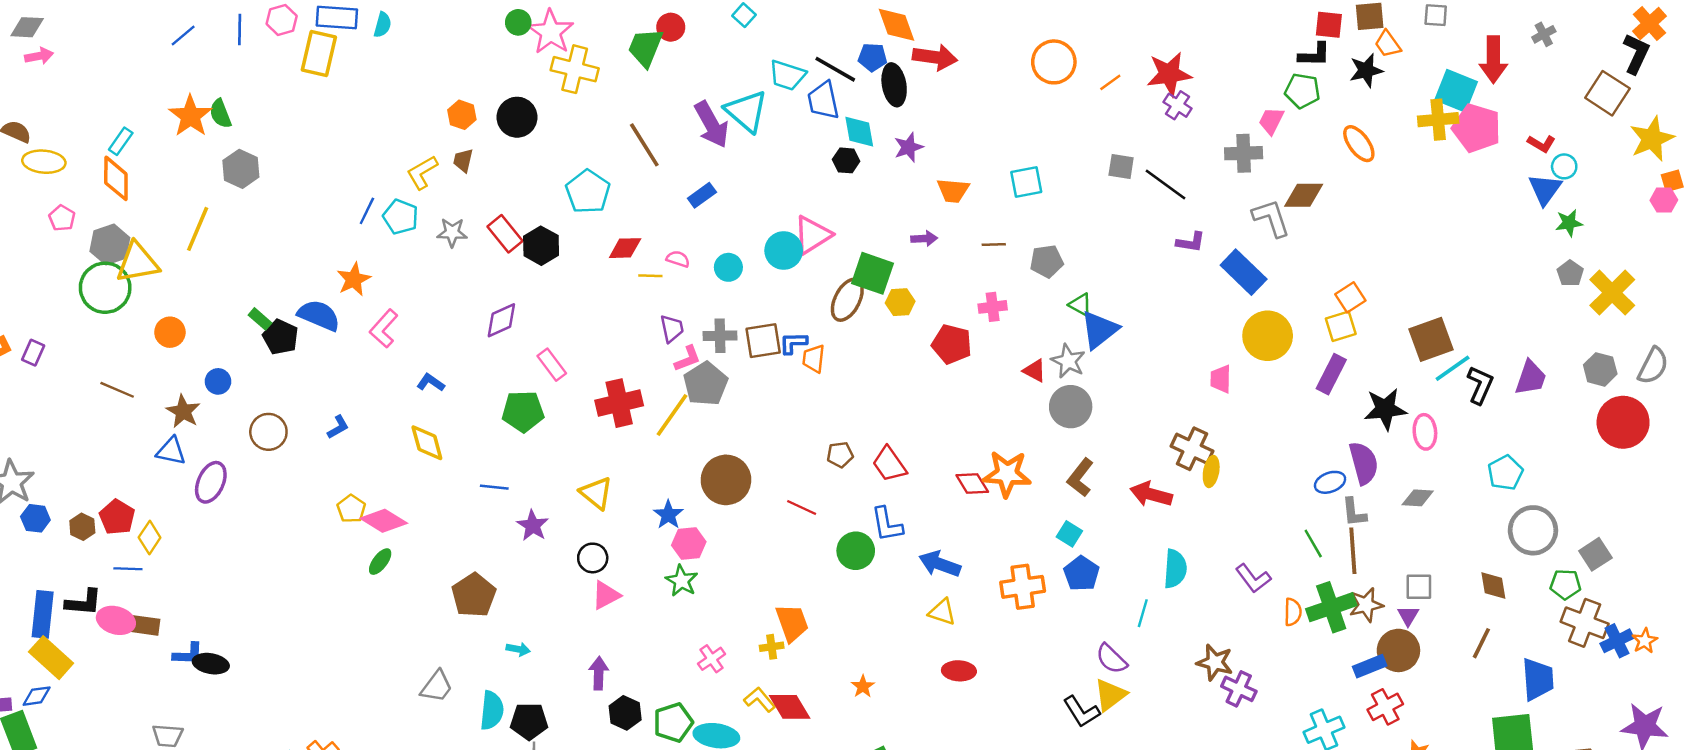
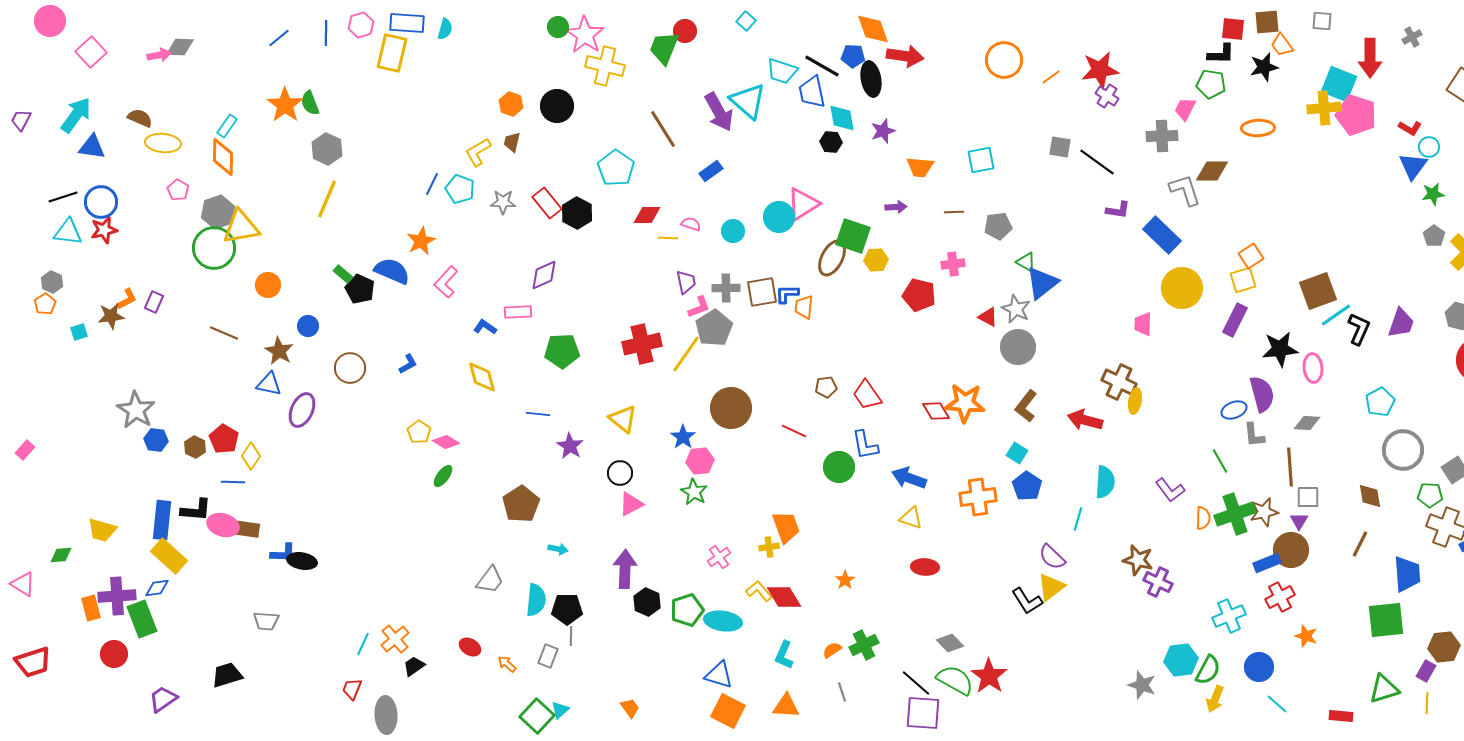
gray diamond: (27, 27) -> (180, 47), moved
orange ellipse: (1359, 144) -> (1258, 128), turned -56
yellow line: (198, 229) -> (327, 199), moved
pink rectangle: (552, 365) -> (518, 312), moved, turned -56
pink diamond: (384, 521) -> (446, 442), size x0.7
brown line: (1353, 551) -> (1290, 467), moved
purple arrow: (599, 673) -> (625, 569), size x1.4

